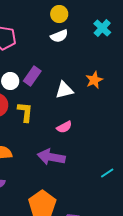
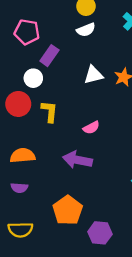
purple rectangle: (32, 76) -> (49, 56), moved
white triangle: (64, 90) -> (93, 75), moved

